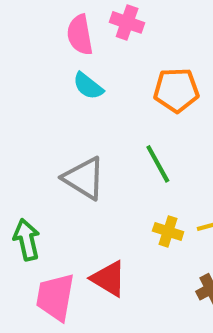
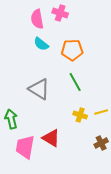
orange pentagon: (176, 90) -> (72, 50), moved

